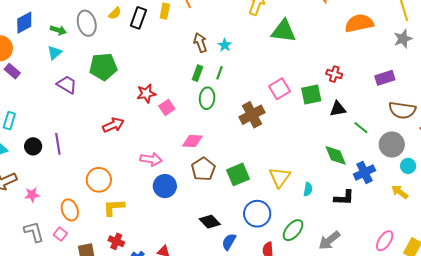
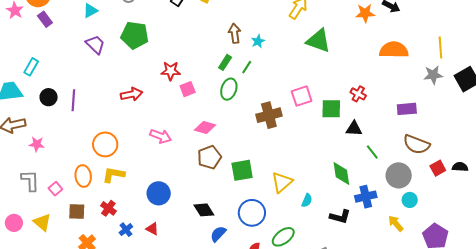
blue circle: (165, 186) -> (159, 193), moved
orange ellipse: (70, 210) -> (83, 176), moved

